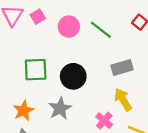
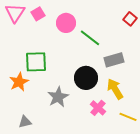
green line: (101, 30) -> (90, 38), moved
black circle: (73, 76) -> (86, 78), moved
orange star: (23, 111) -> (19, 82), moved

